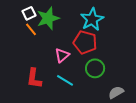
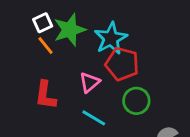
cyan star: (92, 19) -> (111, 38), moved
red L-shape: (34, 78) -> (45, 95), moved

